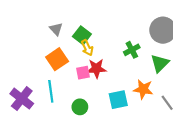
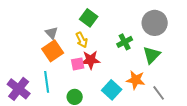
gray triangle: (56, 29) -> (52, 33), moved
green square: (82, 35) -> (89, 18), moved
cyan square: (118, 100) -> (112, 90), turned -36

